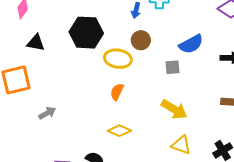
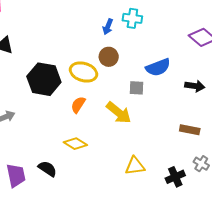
black hexagon: (86, 33) -> (44, 79), moved
yellow arrow: (174, 109) -> (119, 113), moved
yellow triangle: (181, 145) -> (135, 166), turned -35

